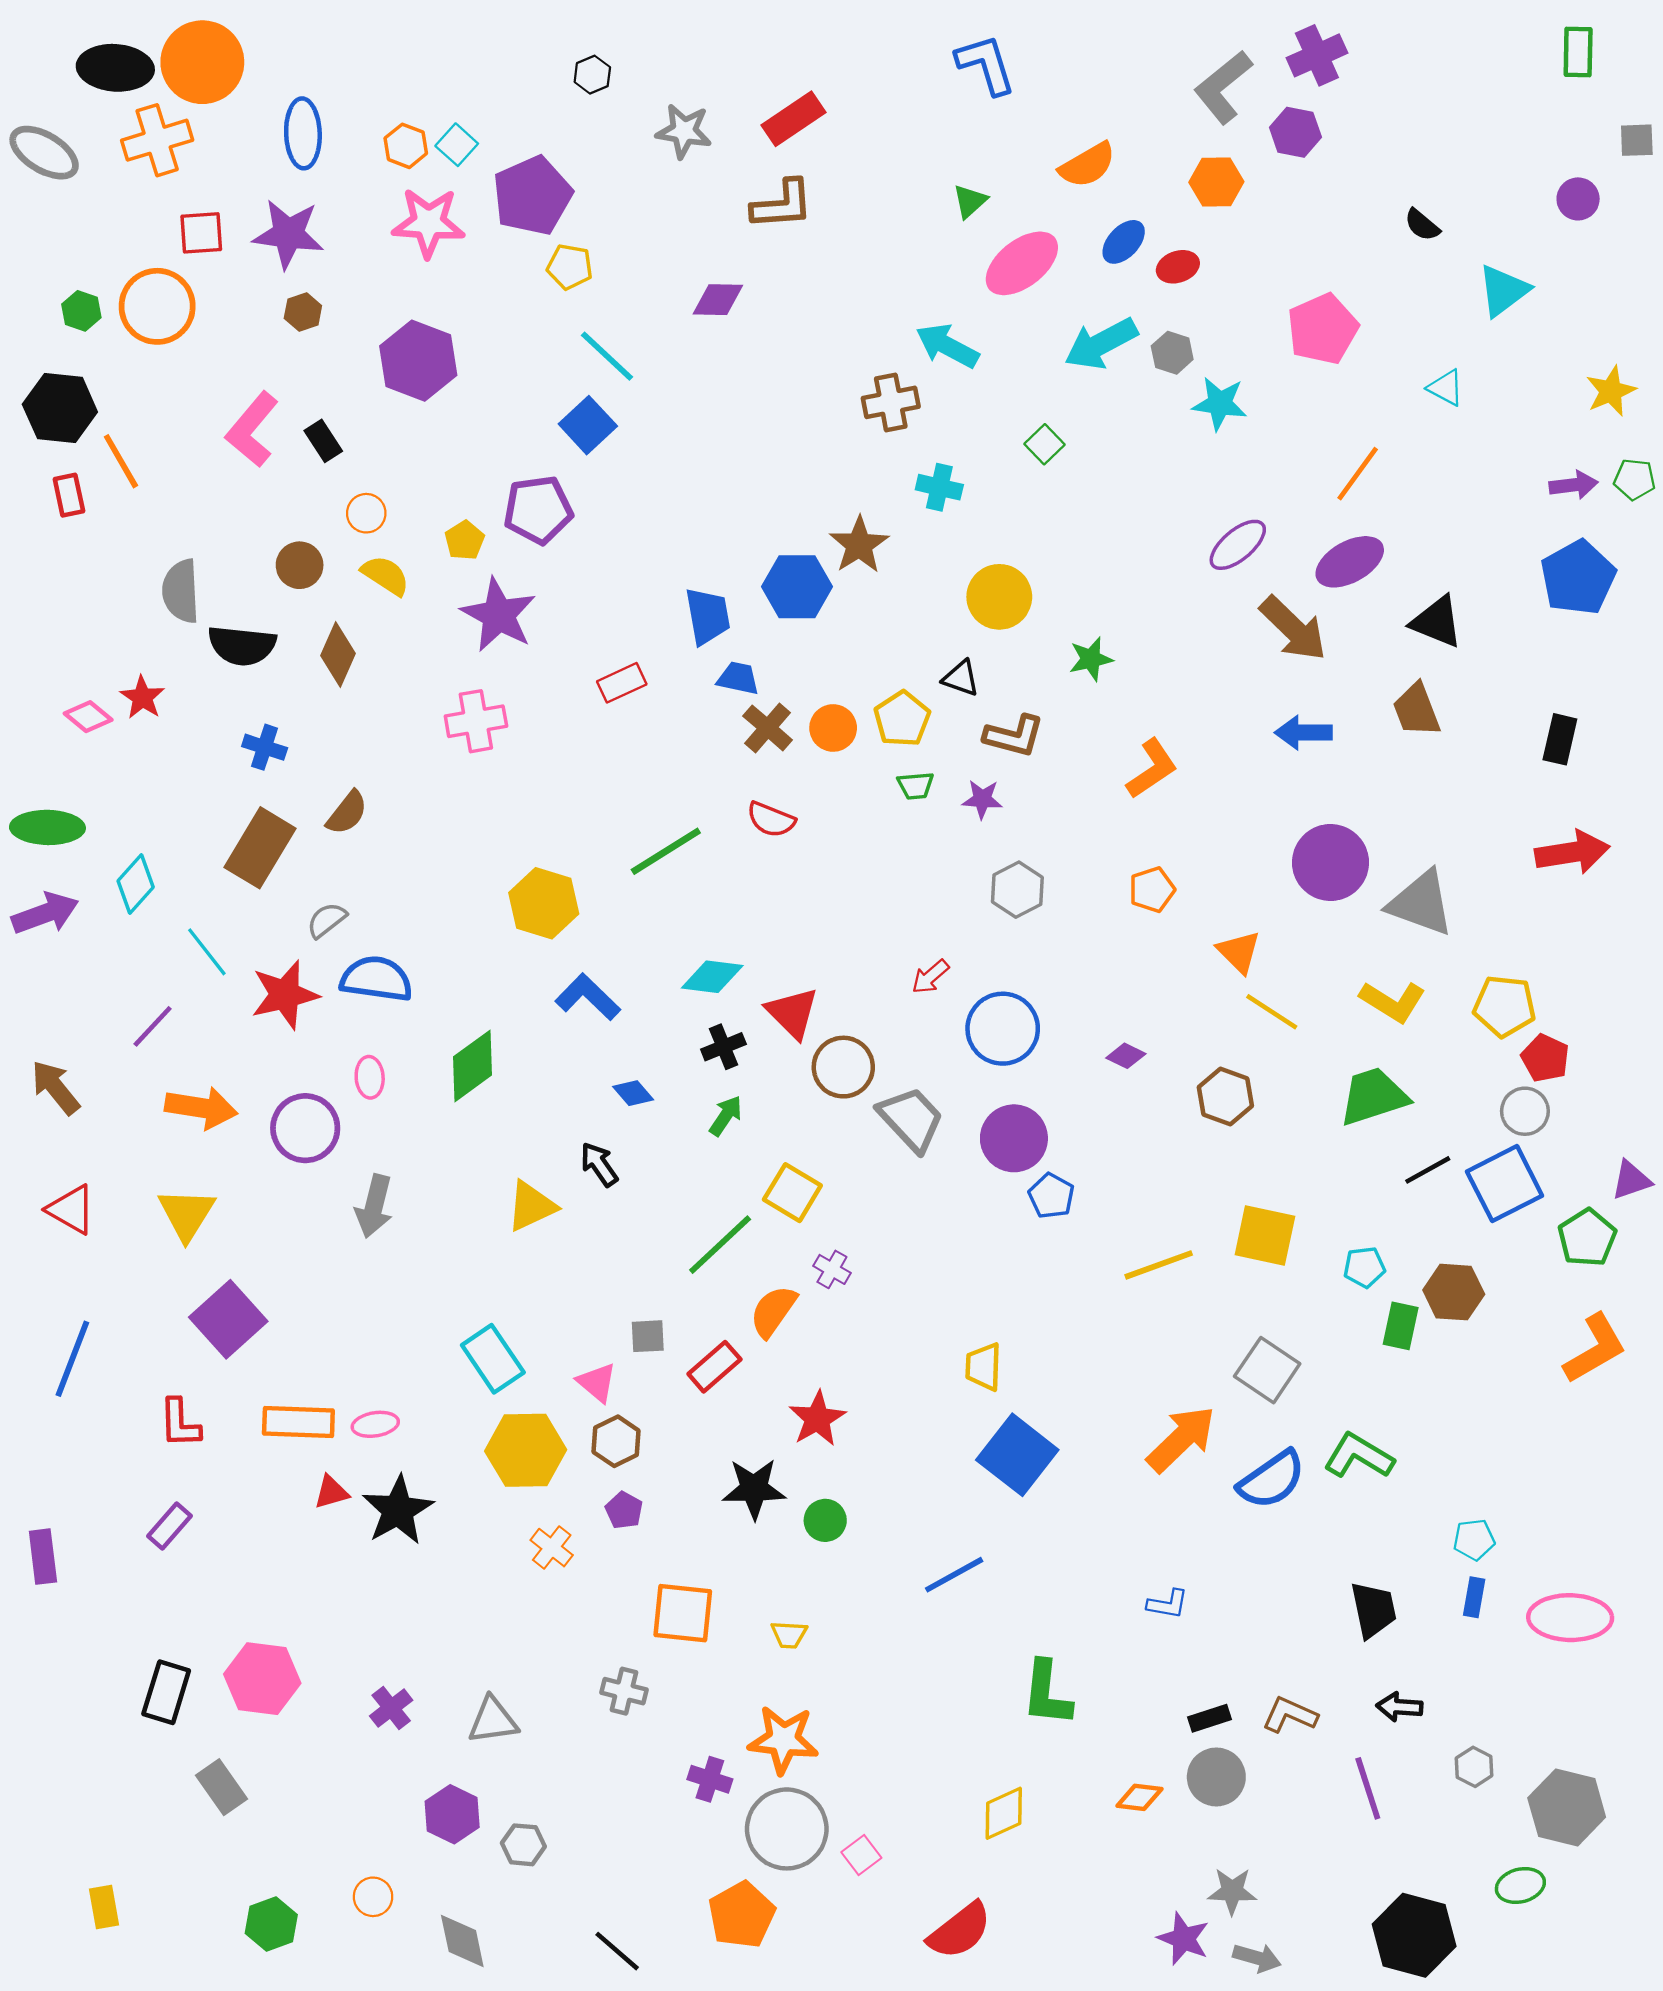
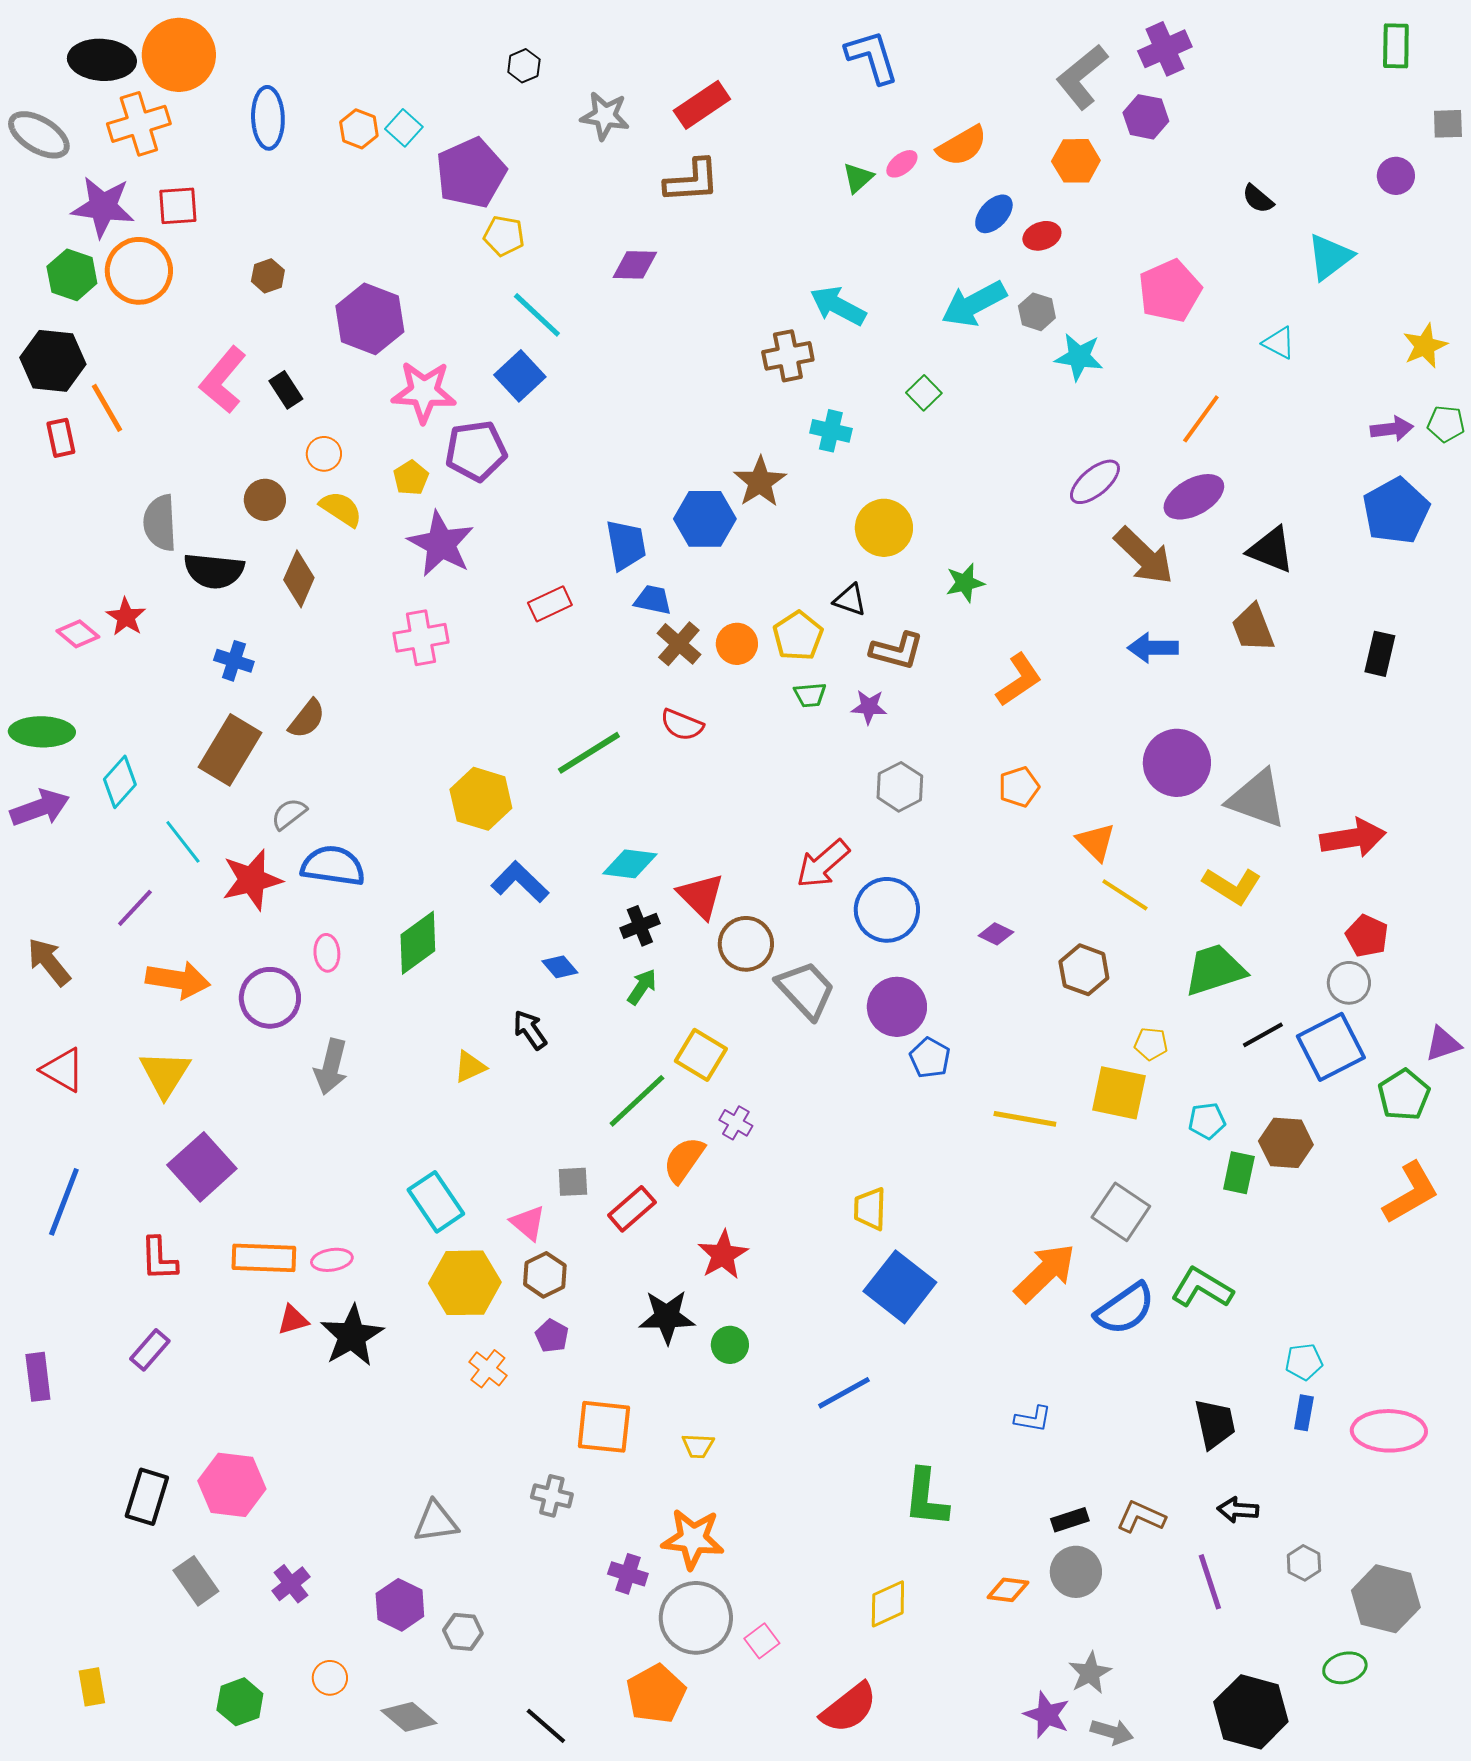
pink star: (428, 223) -> (424, 392), moved
purple star: (288, 234) -> (103, 207), moved
pink ellipse: (1022, 263) -> (902, 164), moved, size x0.5
green hexagon: (81, 311) -> (72, 275), size x1.4
red arrow: (1572, 852) -> (1353, 838), moved
red arrow: (930, 977) -> (823, 864), size x1.6
yellow pentagon: (1505, 1006) -> (1151, 1044), moved, size x0.6
yellow triangle: (531, 1206) -> (470, 1067), size x0.7
yellow line: (1159, 1265) -> (1025, 1119), turned 30
purple cross: (391, 1708) -> (291, 1584), moved
gray star: (1232, 1891) -> (1090, 1673), turned -30
gray diamond: (462, 1941) -> (409, 1717), turned -38

